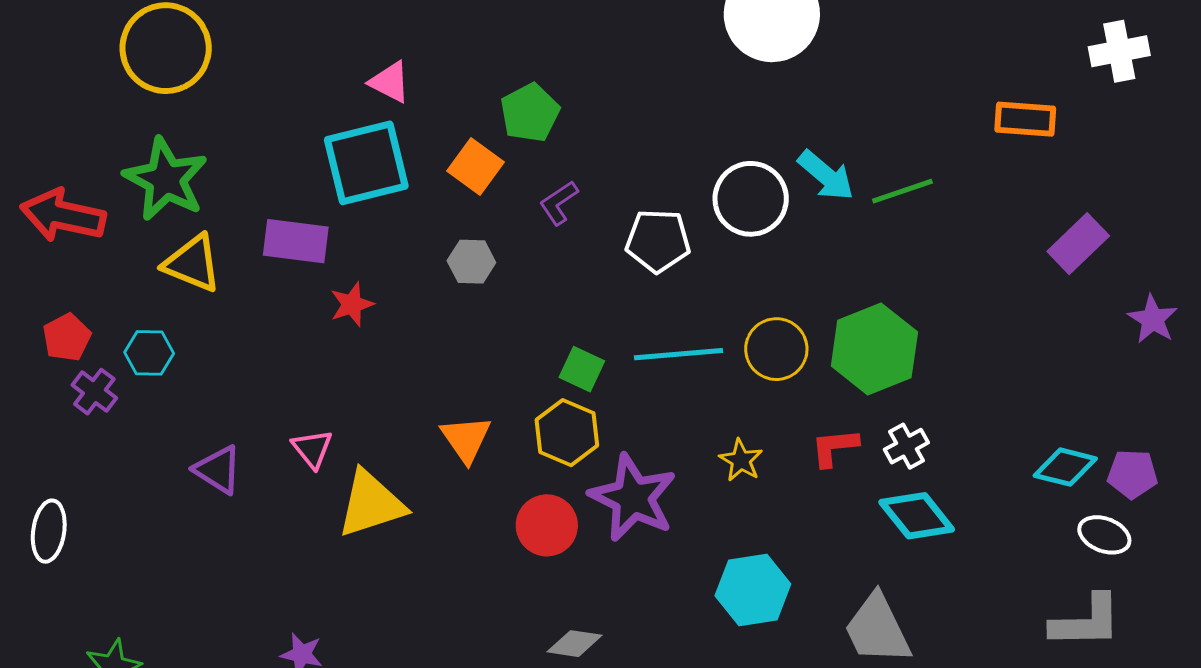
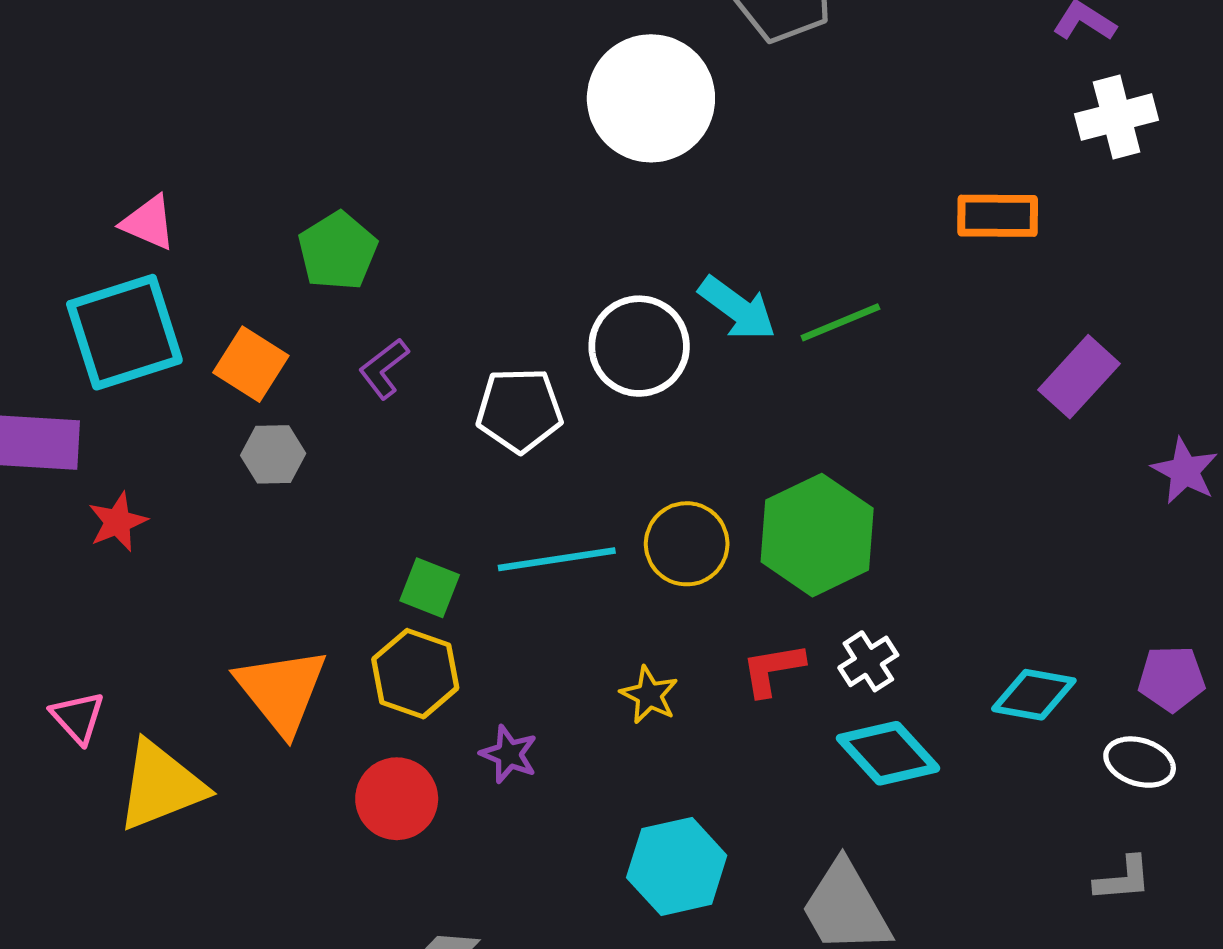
orange square: (475, 166) -> (251, 364), moved
orange triangle: (466, 439) -> (282, 691), size x1.4
cyan diamond: (1065, 467) -> (1034, 695), moved
purple star: (633, 498) -> (509, 754), size x0.5
gray L-shape: (1086, 621) -> (1123, 879), size x0.6

